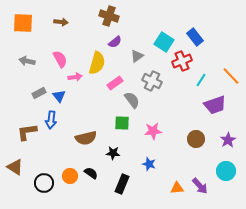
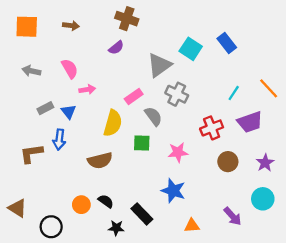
purple semicircle: (115, 42) -> (116, 48), moved
gray triangle: (137, 56) -> (159, 65), size x1.6
red cross: (182, 61) -> (212, 128), moved
yellow semicircle: (97, 63) -> (113, 123), moved
black star: (113, 153) -> (116, 228), moved
blue star: (149, 164) -> (173, 191), size x1.5
brown triangle: (15, 167) -> (17, 208), moved
black circle: (44, 183) -> (51, 227), moved
black rectangle: (122, 184) -> (142, 214), turned -66
orange triangle: (177, 188) -> (192, 226), moved

